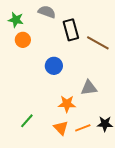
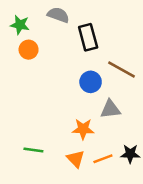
brown line: (98, 43) -> (122, 69), moved
blue circle: (54, 66) -> (91, 82), moved
green line: (27, 121) -> (33, 150), turned 56

